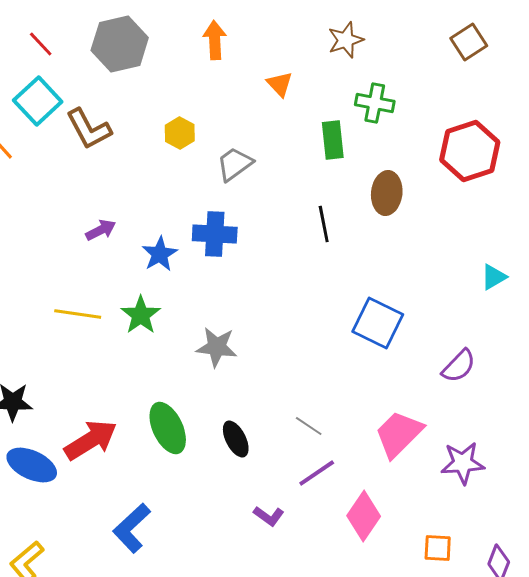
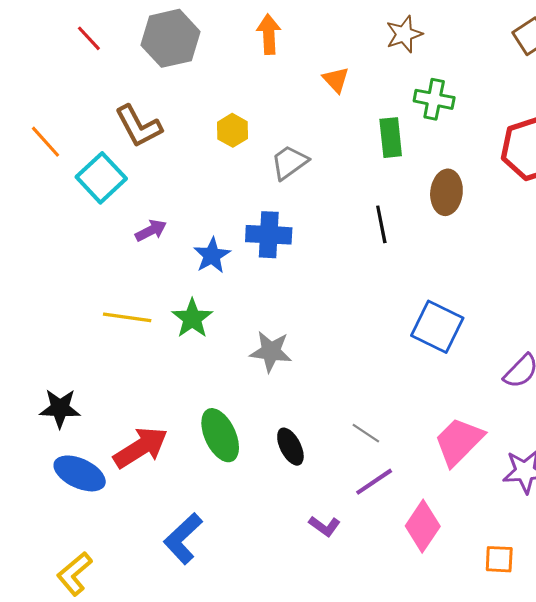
cyan square: (38, 101) -> (101, 178), moved

